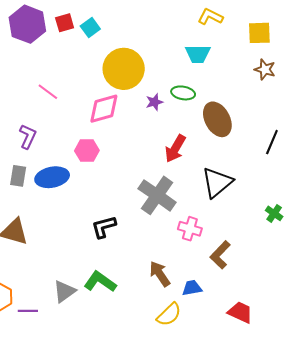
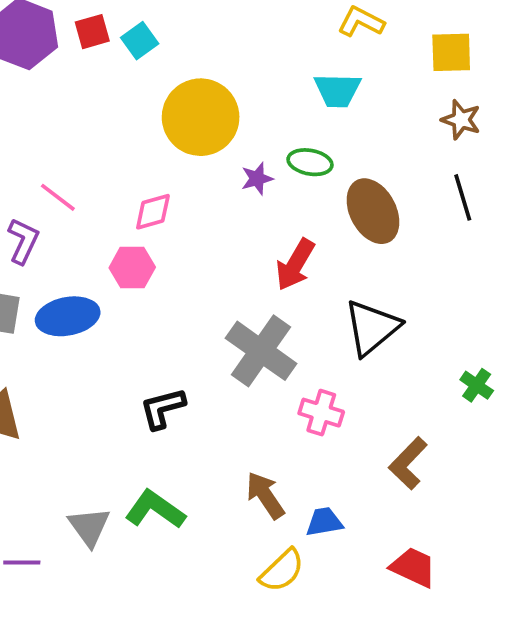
pink line: (48, 92) -> (58, 197), moved
pink diamond: (104, 109) -> (153, 212), moved, size x0.7
black line: (272, 142) -> (463, 197), moved, turned -40
brown L-shape: (220, 255) -> (408, 463), moved
gray triangle: (64, 291) -> (89, 527), turned -30

